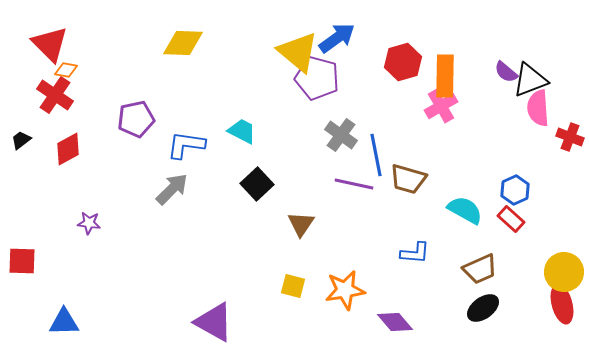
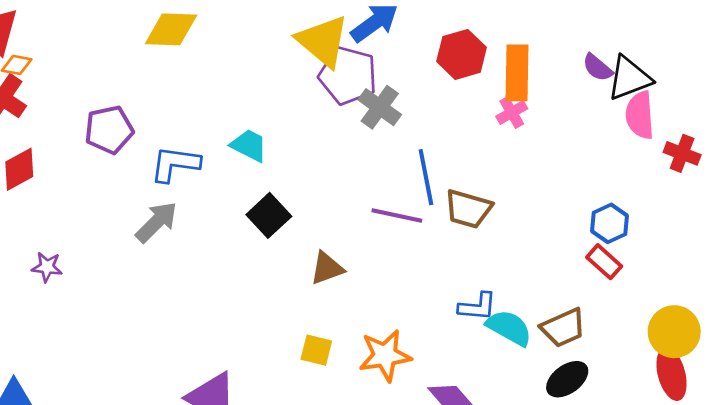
pink cross: (441, 106) -> (512, 112), size x0.7
gray cross: (341, 135) -> (380, 107), moved
cyan semicircle: (465, 210) -> (509, 328), moved
brown triangle: (301, 224) -> (327, 268), turned 36

